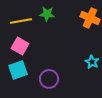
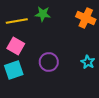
purple circle: (49, 79) -> (49, 62), moved

